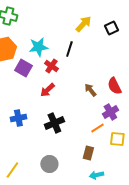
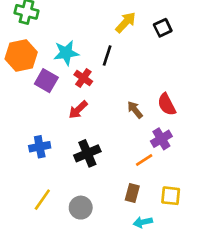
yellow square: (117, 139) -> (171, 196), moved
yellow line: (12, 170) -> (42, 200), moved

